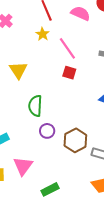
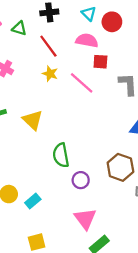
red square: (69, 73) -> (100, 62), moved
brown hexagon: (75, 140) -> (120, 167), moved
pink triangle: (23, 166) -> (85, 219), moved

